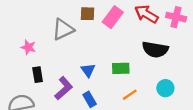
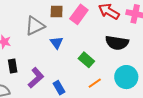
green rectangle: (121, 68) -> (86, 60), turned 42
blue triangle: (88, 70) -> (57, 43), moved
cyan circle: (165, 88) -> (126, 77), size x1.5

